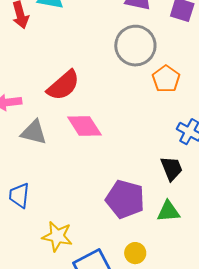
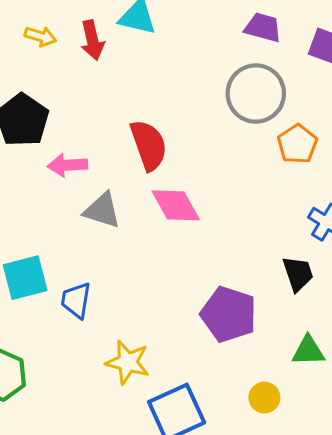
red semicircle: (63, 85) -> (149, 145), turned -72
green triangle: (168, 211) -> (308, 351), moved
yellow circle: (135, 253) -> (264, 398), moved

